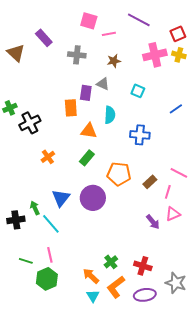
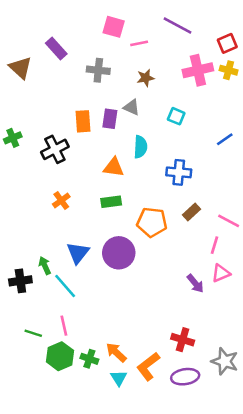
orange rectangle: (71, 108) -> (83, 121), moved
black cross: (30, 123) -> (55, 149), moved
green rectangle: (87, 158) -> (111, 202), turned 42
brown rectangle: (150, 182) -> (192, 212), moved
green cross: (111, 262) -> (89, 359), moved, turned -32

